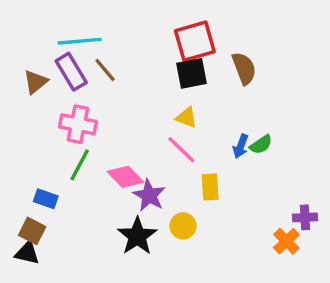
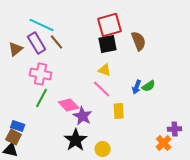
cyan line: (80, 41) -> (42, 25), turned 30
blue rectangle: (46, 199) -> (18, 126), moved
yellow circle: (183, 226) -> (103, 149), moved

